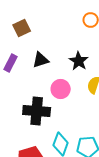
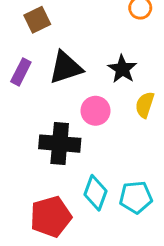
black triangle: (41, 60) -> (66, 67), size x1.4

